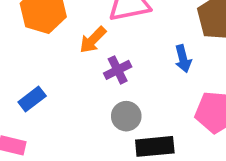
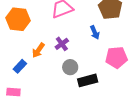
orange arrow: (93, 40) -> (38, 50), moved

